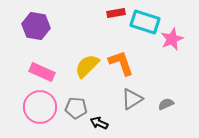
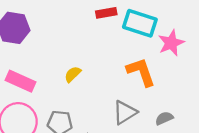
orange L-shape: (121, 63) -> (141, 72), moved
yellow semicircle: (87, 66) -> (73, 74), size x0.6

